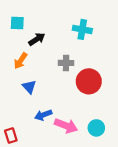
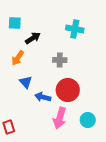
red circle: (89, 81) -> (68, 90), moved
blue arrow: (43, 115) -> (43, 97), moved, turned 35
pink arrow: (66, 126) -> (60, 118), turned 85

